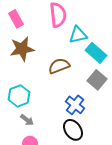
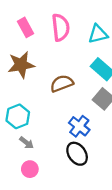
pink rectangle: (16, 19) -> (25, 27), moved
cyan triangle: (78, 35) -> (98, 34), moved

